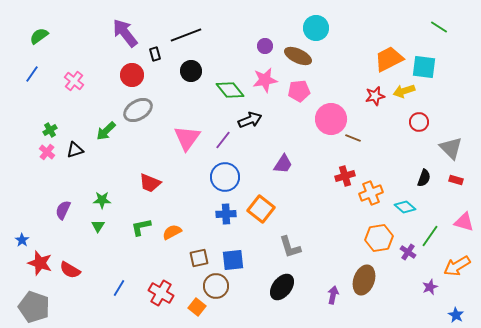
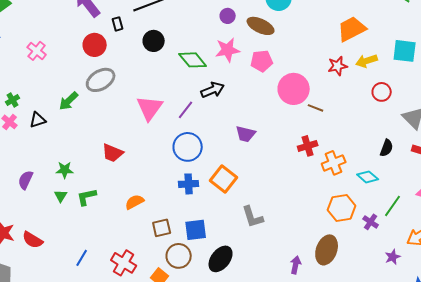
cyan square: (424, 67) -> (405, 51), moved
purple trapezoid: (283, 164) -> (246, 134), turned 70
green L-shape: (141, 227) -> (87, 197), moved
black ellipse: (282, 287) -> (221, 259), moved

